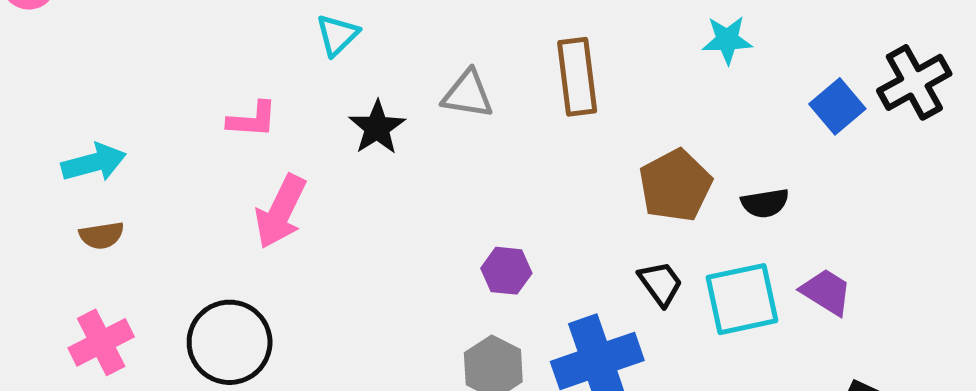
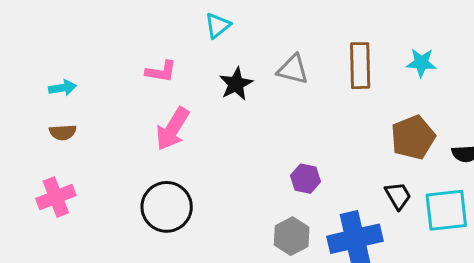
cyan star: (727, 40) -> (421, 63), moved
cyan arrow: (94, 163) -> (62, 88), size x0.7
black circle: (230, 342) -> (167, 207), moved

